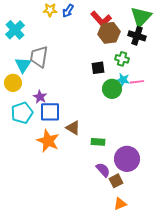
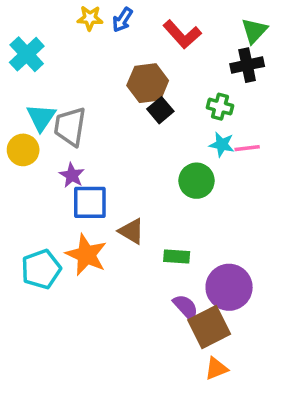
green triangle: (141, 17) -> (254, 31), size x0.7
brown hexagon: (109, 33) -> (148, 83), moved
black cross: (137, 36) -> (247, 65), turned -30
gray trapezoid: (39, 57) -> (70, 126), moved
black square: (98, 68) -> (160, 110), moved, turned -32
green circle: (112, 89) -> (197, 181), moved
cyan pentagon: (22, 113) -> (41, 269), moved
brown square: (116, 181) -> (209, 327), size x1.6

